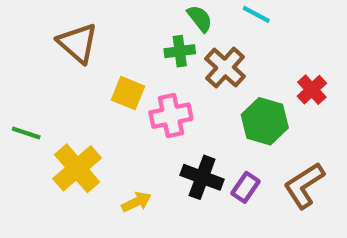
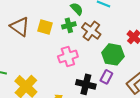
yellow square: (128, 93) -> (45, 27), moved
purple rectangle: (245, 187) -> (106, 77), moved

